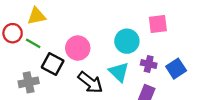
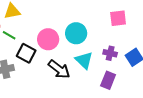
cyan circle: (127, 41) -> (76, 33), moved

